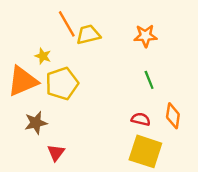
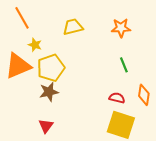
orange line: (67, 24) -> (22, 18), moved
brown star: (36, 123) -> (49, 92), moved

